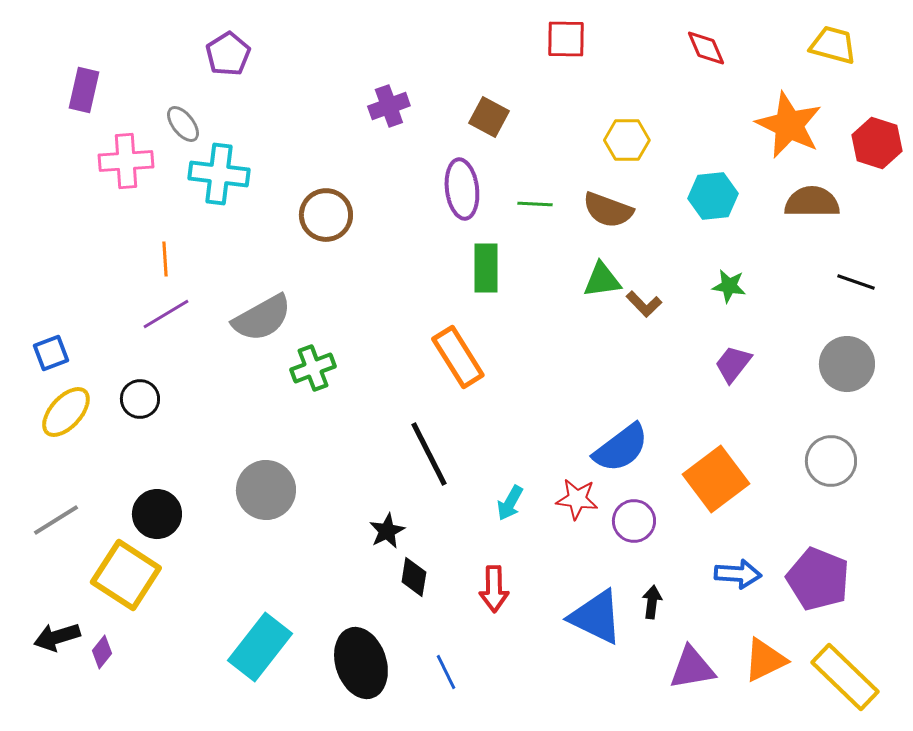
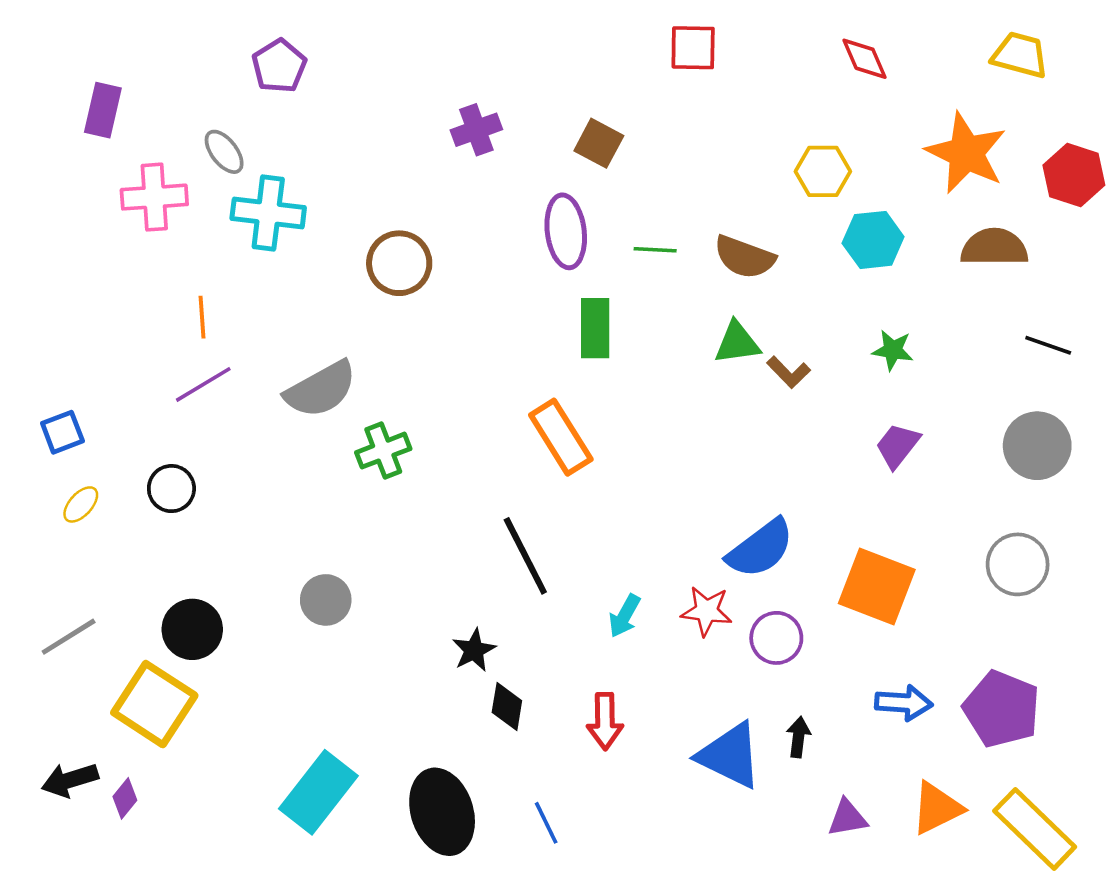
yellow hexagon: (627, 140) -> (823, 171), moved
yellow ellipse: (66, 412) -> (81, 504), size x0.6
orange square: (716, 479) -> (877, 586), turned -32
gray circle: (266, 490) -> (326, 600), size x0.7
purple triangle: (692, 668) -> (847, 818), size x0.7

